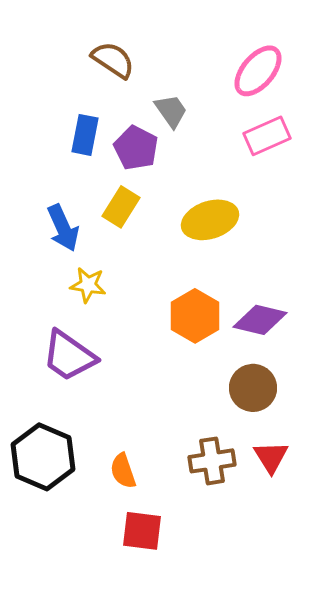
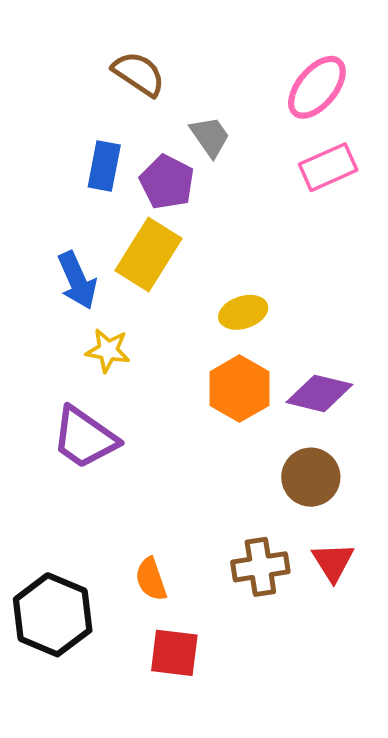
yellow rectangle: (121, 207) -> (149, 255), size x1.4
yellow ellipse: (210, 220) -> (243, 312), moved, size x0.7
black hexagon: (43, 457) -> (53, 615), moved

